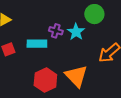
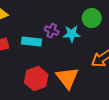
cyan star: (76, 32) -> (72, 34), turned 30

